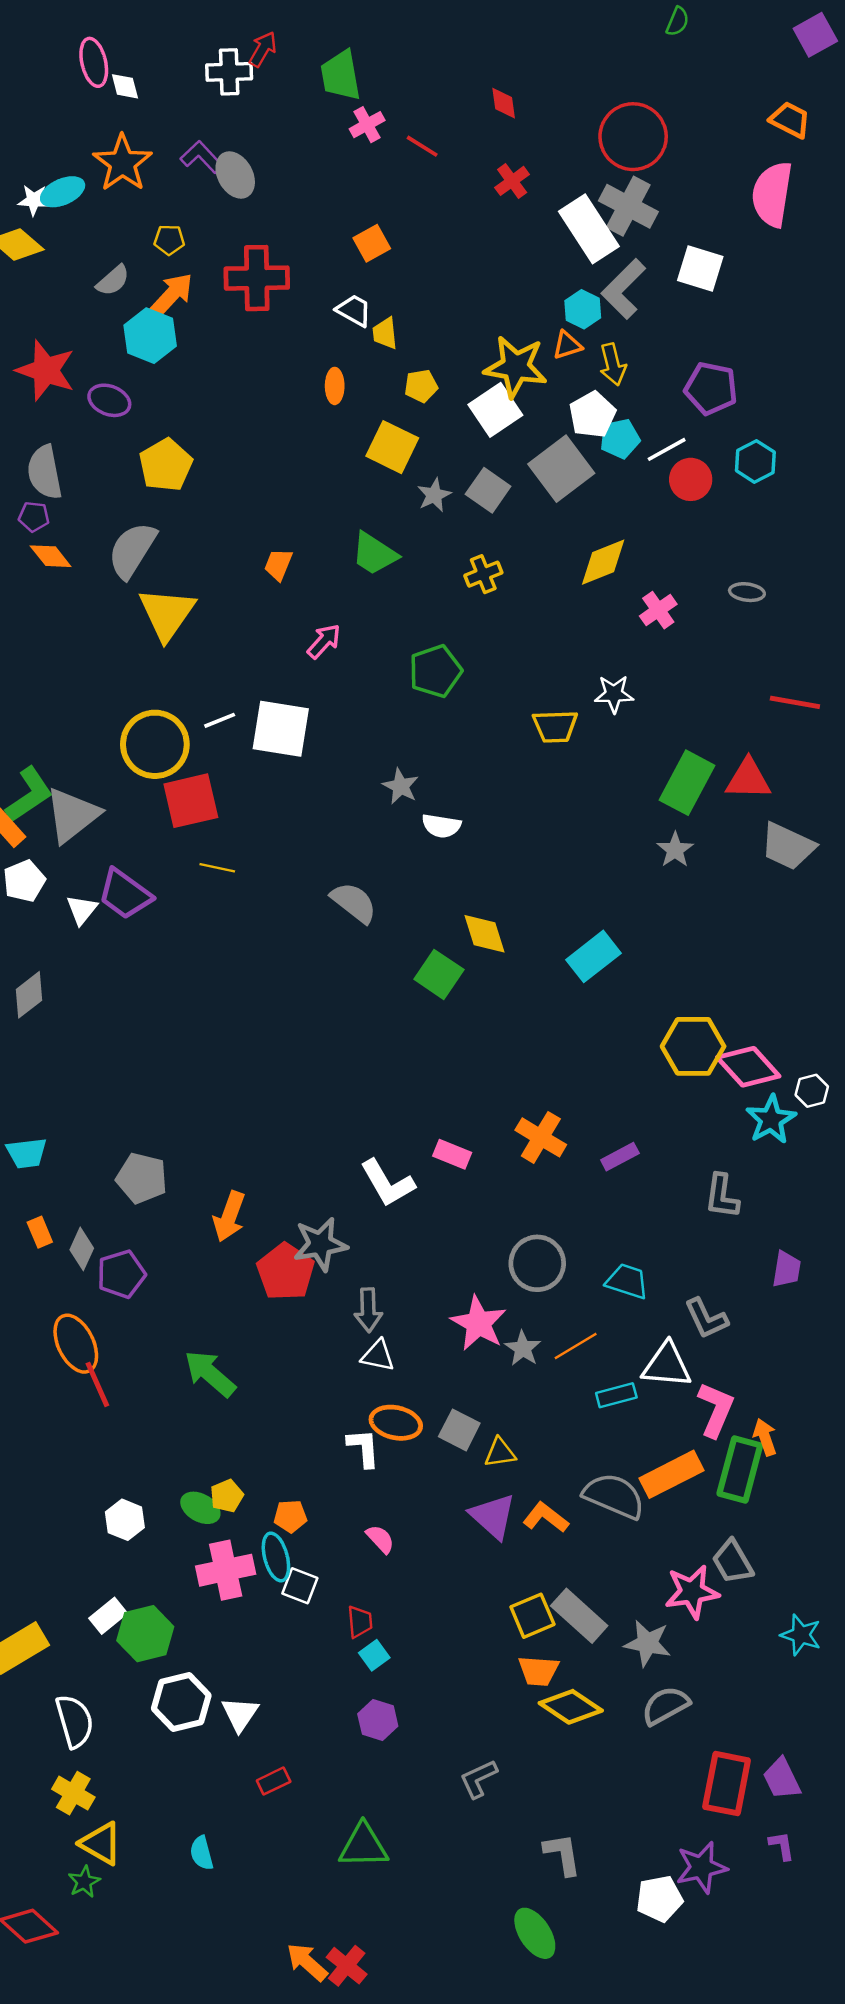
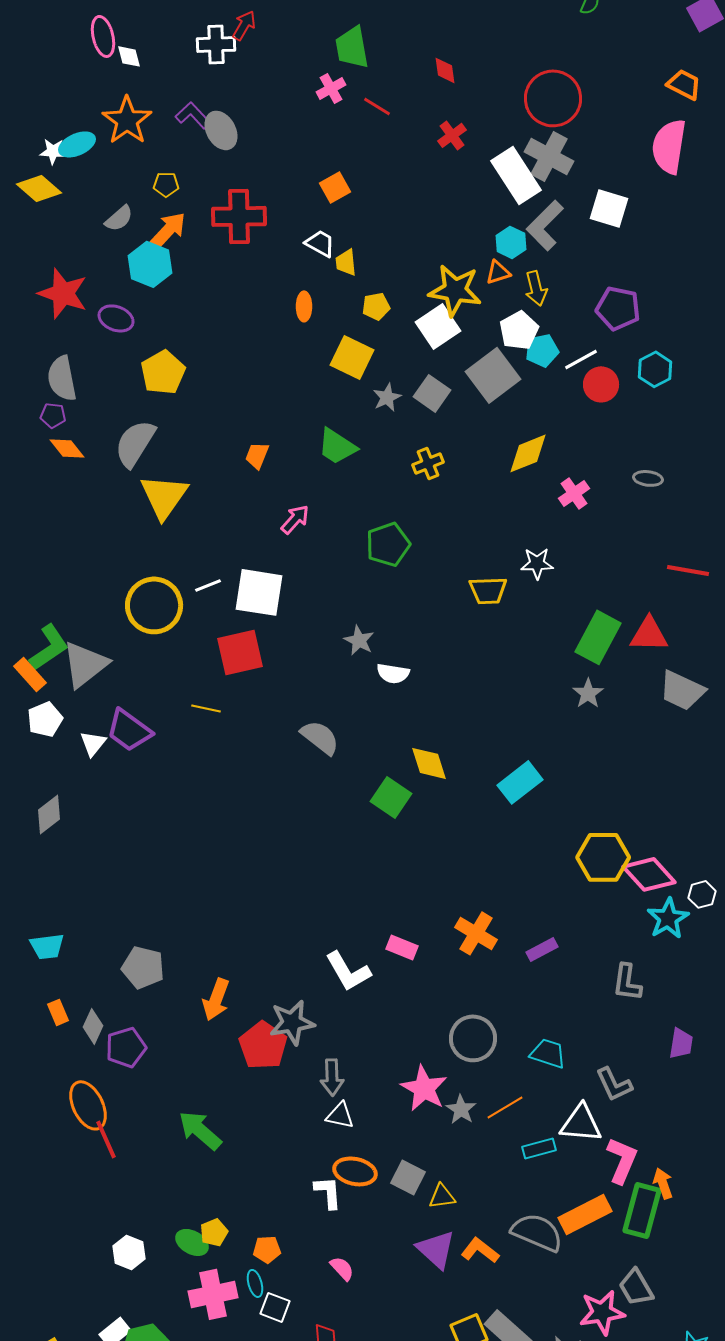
green trapezoid: (341, 76) -> (352, 47), moved
red square: (191, 801) -> (240, 652), moved
cyan ellipse: (276, 1557) -> (255, 1283), size x0.7

